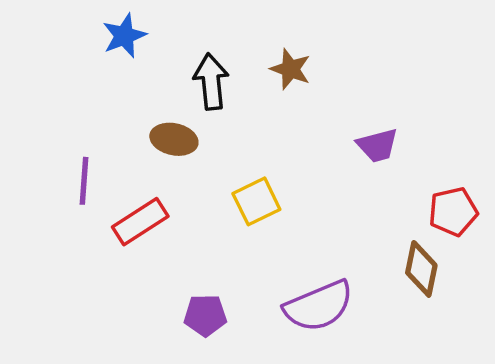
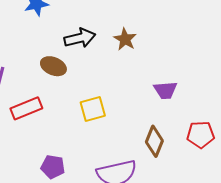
black arrow: (211, 82) -> (80, 38), turned 72
brown diamond: (421, 269) -> (154, 141), moved

